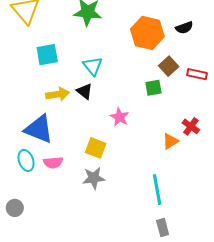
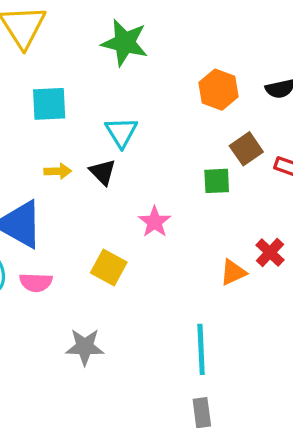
orange hexagon: (147, 33) -> (218, 90), size x0.7
yellow arrow: (58, 94) -> (58, 171), size x0.7
gray star: (94, 178) -> (85, 347), moved

